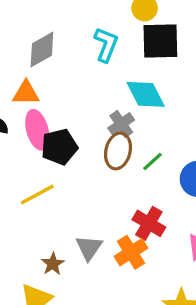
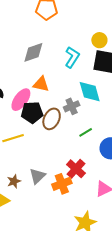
orange triangle: (26, 93) -> (41, 84), moved
pink ellipse: (37, 130) -> (21, 100), turned 40
brown ellipse: (118, 151) -> (52, 119), moved

